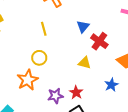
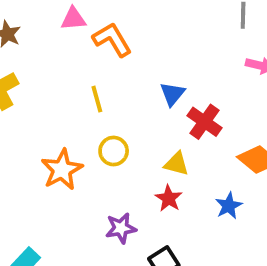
yellow circle: (39, 58) -> (114, 151), moved
orange star: (28, 80) -> (62, 170), moved
red star: (76, 92) -> (169, 198), moved

